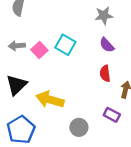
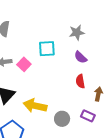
cyan square: (65, 45) -> (47, 49), moved, turned -30
gray circle: (79, 127) -> (62, 119), moved

